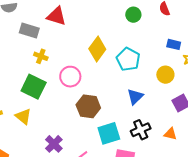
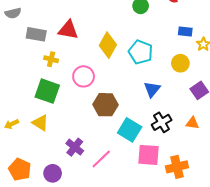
red triangle: (56, 16) -> (68, 30), moved
cyan square: (109, 133) -> (130, 130), turned -35

